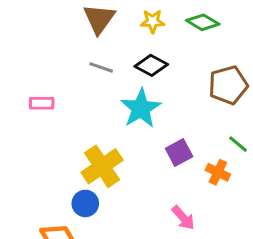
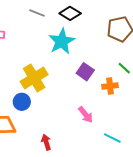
purple square: (179, 153) -> (85, 72), turned -30
orange cross: (218, 172) -> (110, 86), turned -35

